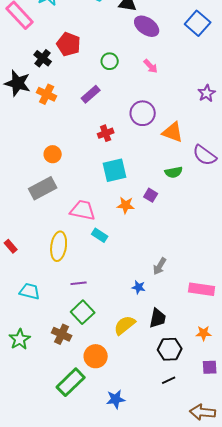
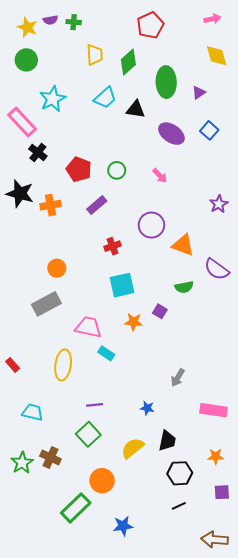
blue square: (198, 23) -> (209, 130), size x0.7
purple ellipse: (147, 26) -> (171, 134), moved
red pentagon: (69, 44) -> (79, 169), moved
black cross: (43, 58) -> (38, 153), moved
orange cross: (47, 94) -> (50, 205), turned -36
gray arrow: (160, 266) -> (178, 378), moved
purple line: (79, 283) -> (95, 405), moved
brown cross: (62, 334) -> (50, 457), moved

